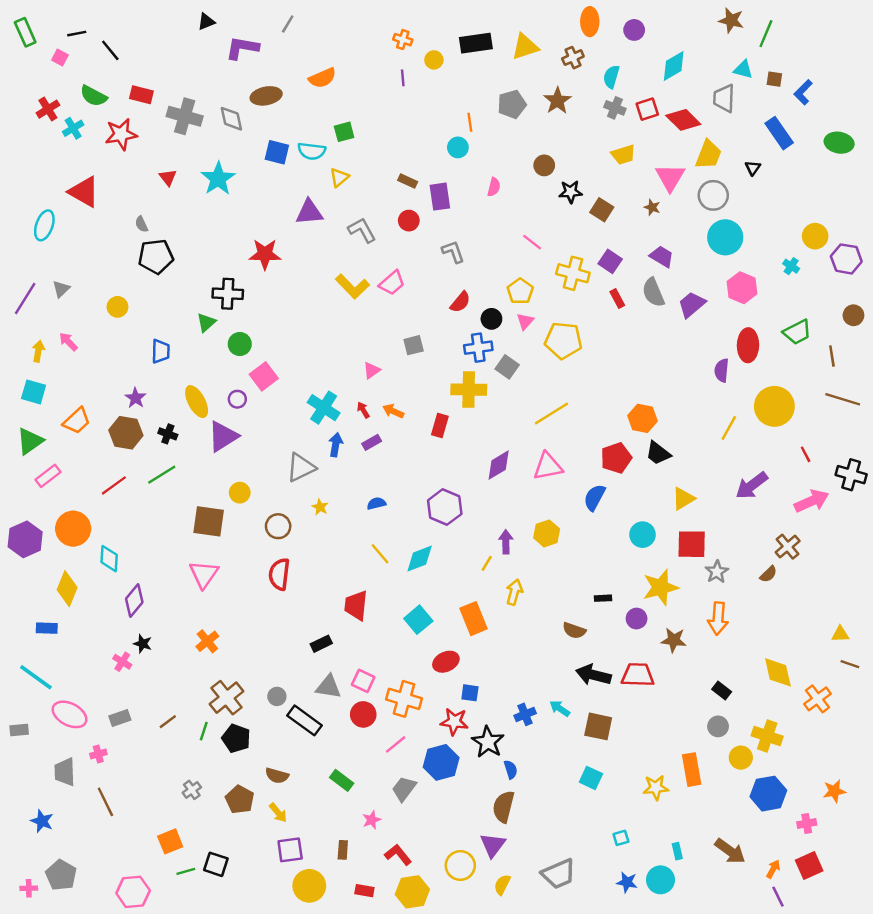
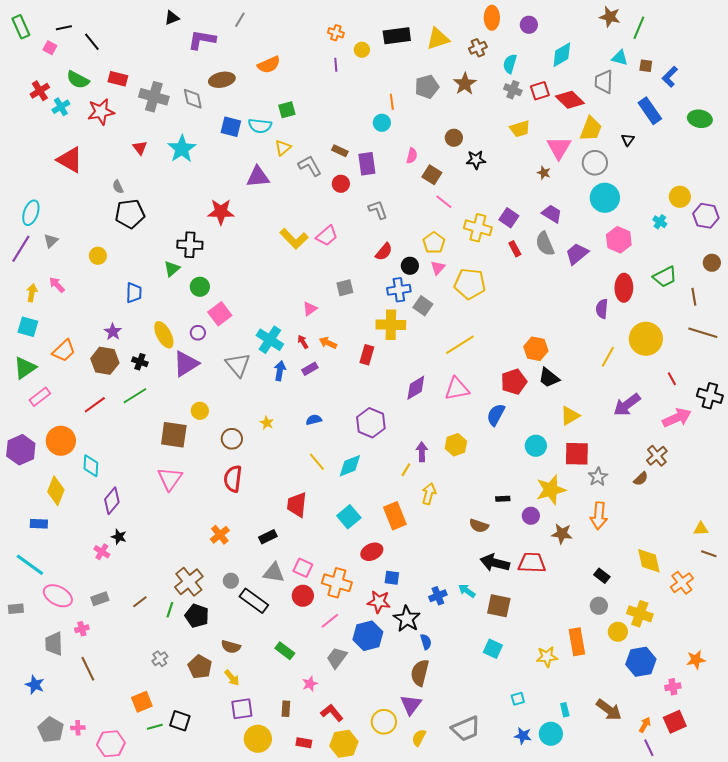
brown square: (602, 210) -> (432, 175), moved
cyan ellipse: (44, 225) -> (31, 213), moved
gray L-shape: (362, 230) -> (310, 166), moved
gray triangle: (301, 467) -> (238, 365), moved, turned -44
orange cross: (207, 641) -> (220, 535), moved
pink cross: (29, 888) -> (78, 728), moved

